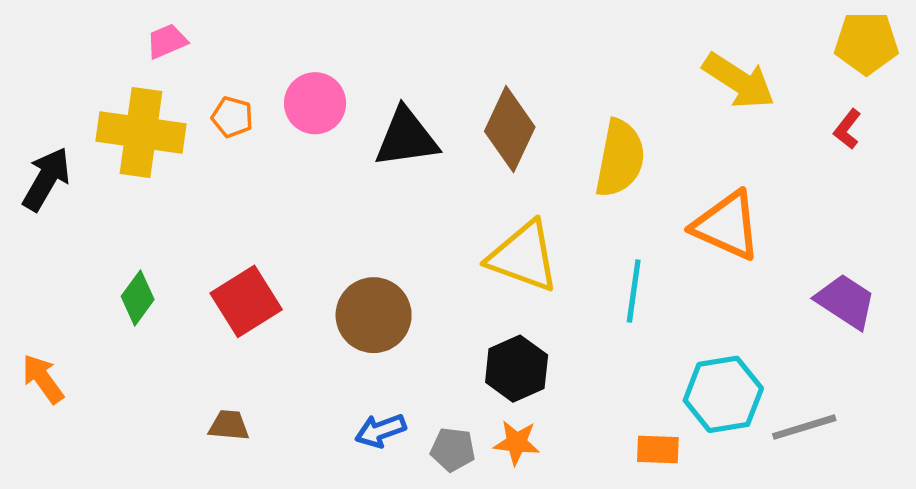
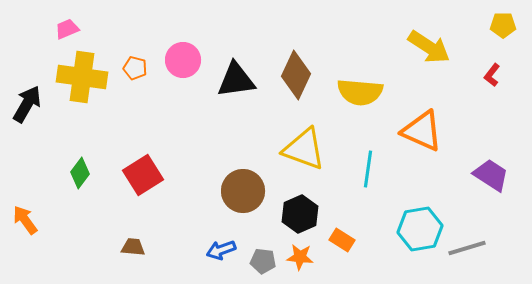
pink trapezoid: (167, 41) -> (67, 29), moved
yellow pentagon: (866, 43) -> (503, 25), size x0.7
yellow semicircle: (620, 158) -> (360, 92), turned 84
brown circle: (374, 315) -> (243, 191), moved
orange rectangle: (658, 450) -> (342, 240), moved, turned 30

